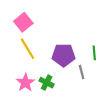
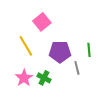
pink square: (23, 22) -> (42, 22), moved

